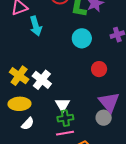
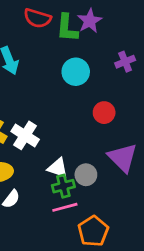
white triangle: (63, 105) -> (58, 168), turned -35
gray circle: (104, 118) -> (86, 175), moved

